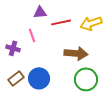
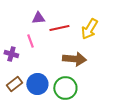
yellow arrow: (91, 23) -> (89, 29), turned -40
green circle: (86, 79) -> (65, 88), moved

